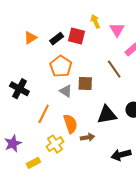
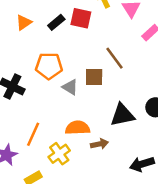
orange pentagon: (61, 66) -> (49, 66), moved, turned -30
brown line: (114, 69) -> (114, 58), moved
orange line: (44, 114) -> (33, 134), moved
orange semicircle: (70, 124) -> (77, 128), turned -72

